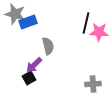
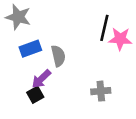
blue rectangle: (28, 22) -> (30, 49), moved
gray cross: (93, 84) -> (101, 91), moved

